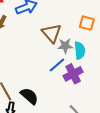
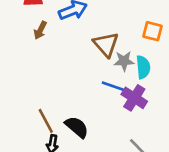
blue line: (57, 65) -> (113, 86), turned 60
purple cross: (73, 74) -> (134, 98), turned -30

